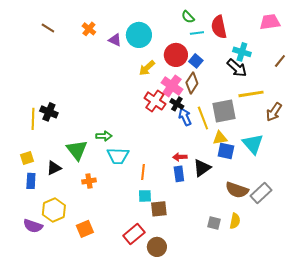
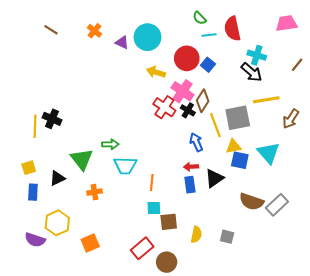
yellow arrow: (147, 68) -> (156, 72), turned 60
brown diamond: (192, 83) -> (203, 101), moved
blue arrow: (185, 117) -> (196, 142), moved
yellow semicircle: (235, 221) -> (196, 235), moved

